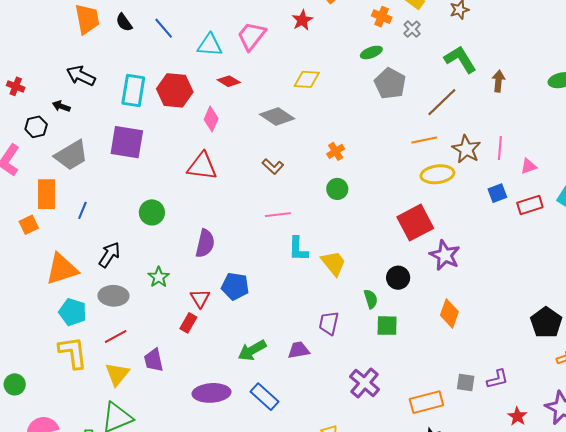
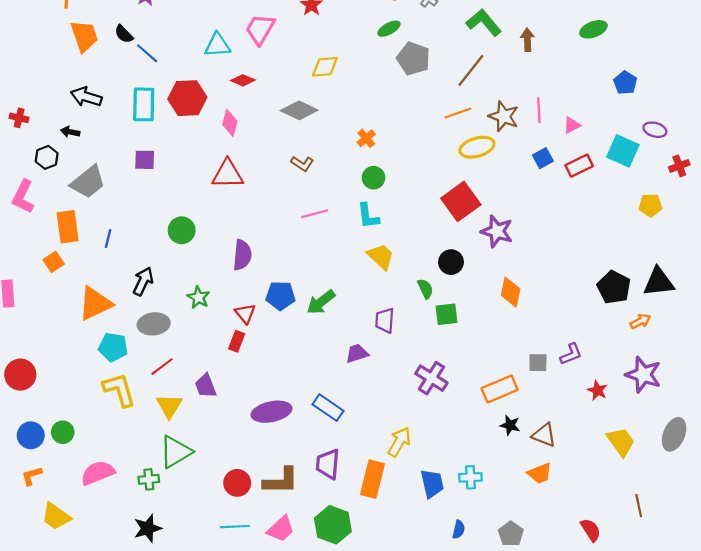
blue line: (164, 28) -> (147, 53), moved
purple square: (127, 142) -> (145, 160), size x0.6
cyan L-shape: (298, 249) -> (368, 216), moved
green arrow: (252, 350) -> (321, 302), moved

